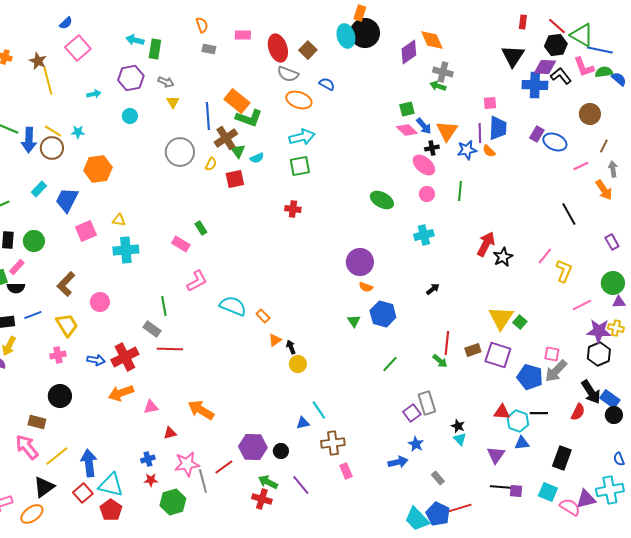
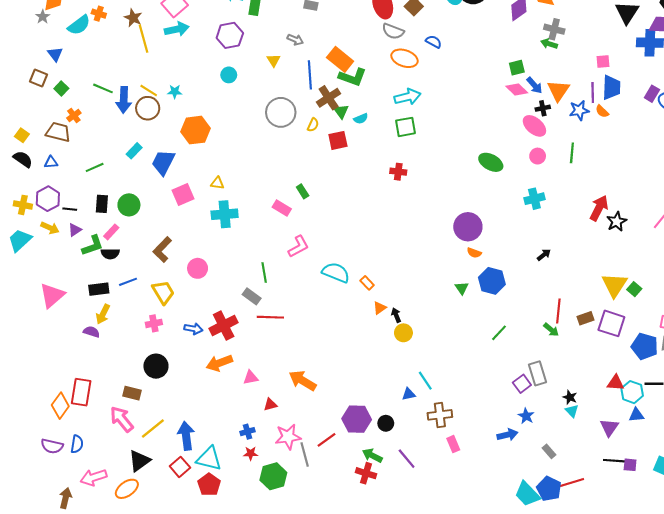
gray arrow: (166, 82) -> (295, 40), moved
cyan arrow: (94, 94) -> (177, 29), moved, size x1.6

